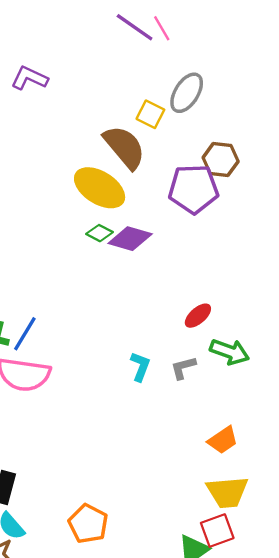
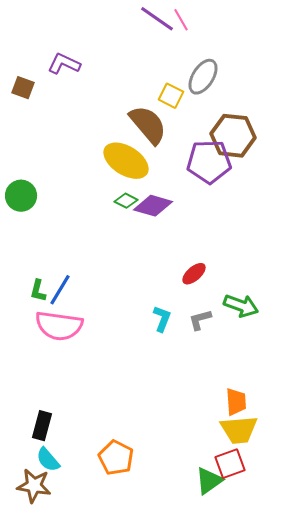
brown hexagon: (221, 160) -> (233, 136), size x1.4
red ellipse: (198, 316) -> (194, 274), moved
orange trapezoid: (223, 440) -> (236, 402), moved, turned -60

